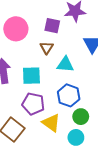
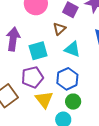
cyan square: (31, 76) -> (38, 51), turned -30
purple pentagon: (33, 104) -> (32, 77), turned 30

